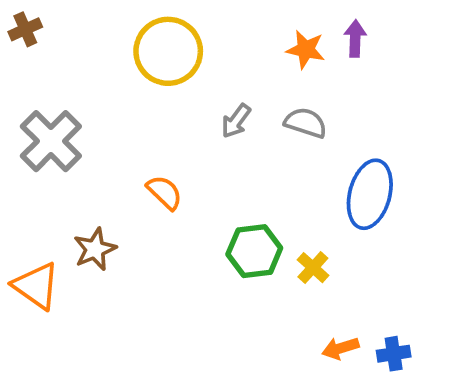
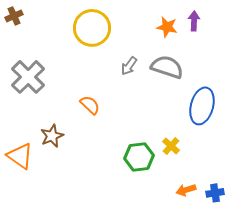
gray semicircle: (306, 123) -> (167, 67), size x1.4
green hexagon: (254, 251) -> (139, 157), moved

